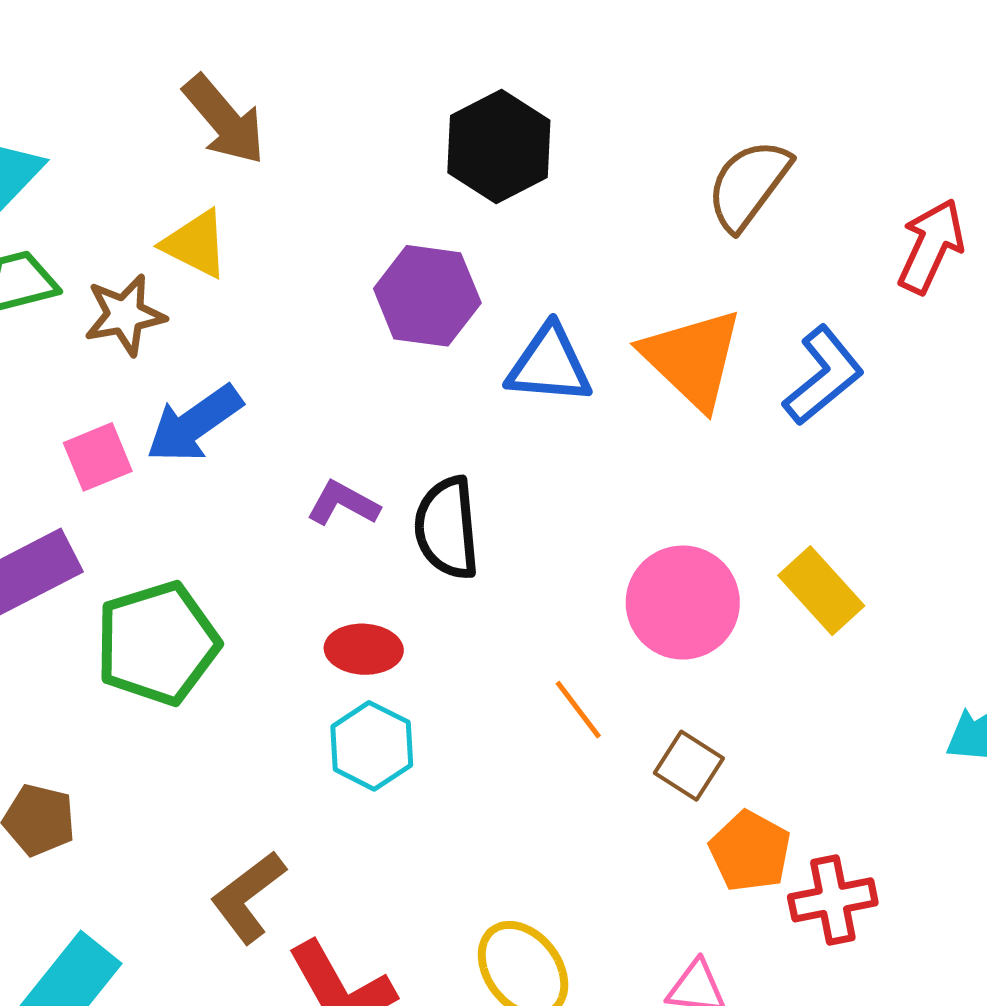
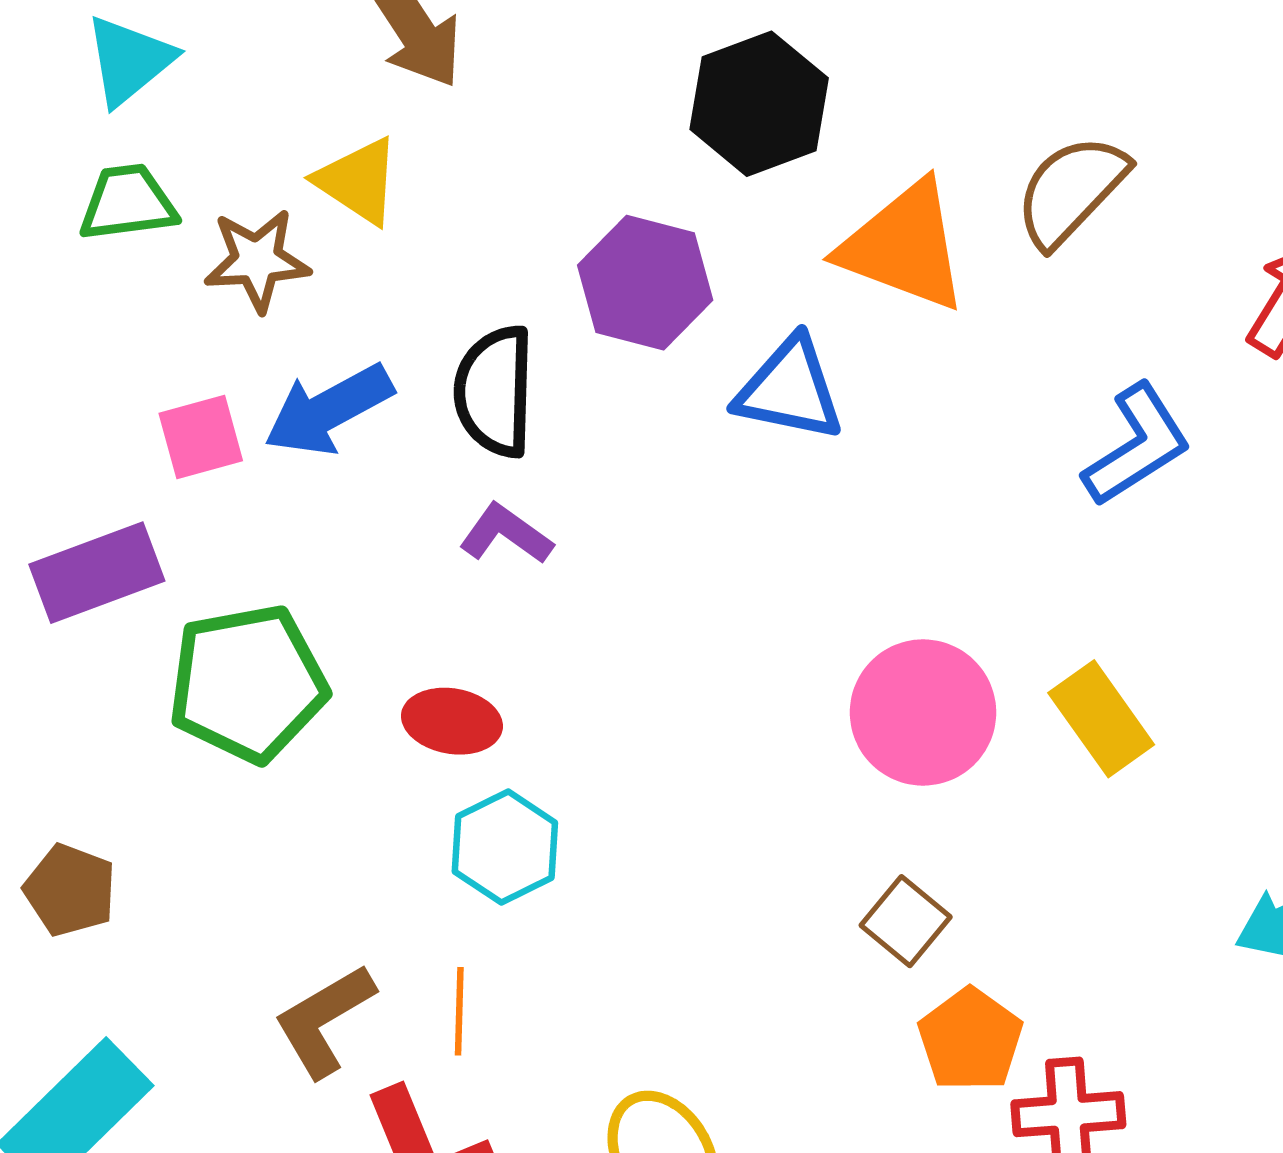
orange triangle: (692, 359) -> (904, 246), moved, turned -30
black semicircle: (447, 528) -> (495, 391), moved
red ellipse: (364, 649) -> (452, 721), moved
orange line: (578, 710) -> (459, 1011), moved, turned 32

